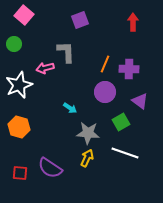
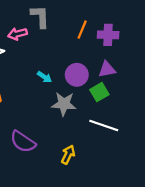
purple circle: (105, 92) -> (77, 75), moved
purple triangle: (140, 101) -> (107, 69), moved, turned -48
yellow arrow: (87, 158) -> (68, 155), moved

